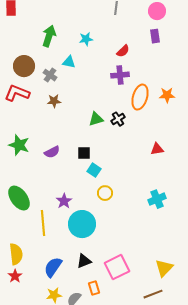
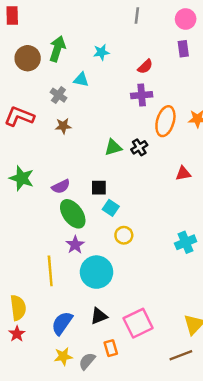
brown circle: (24, 66) -> (28, 58), moved
red triangle: (157, 149) -> (183, 173), moved
green ellipse: (19, 198) -> (73, 214), moved

